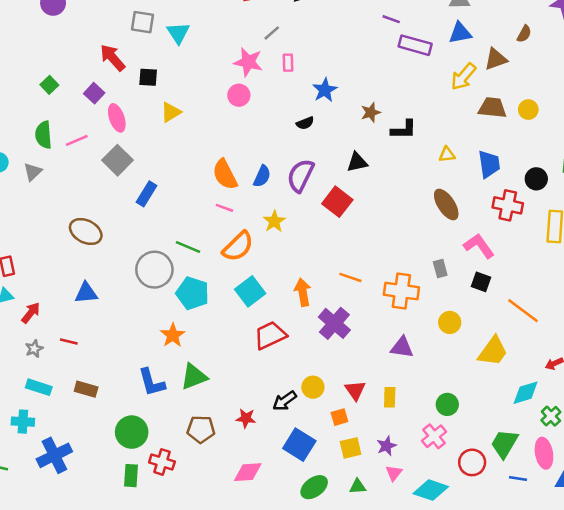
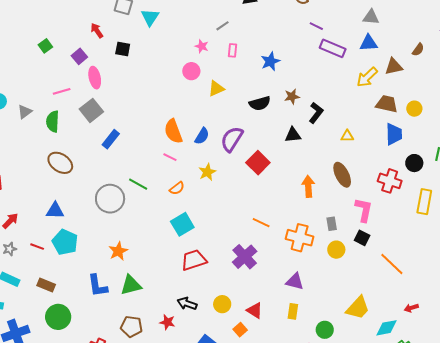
red arrow: (113, 58) -> (97, 30), size x0.7
pink star: (248, 62) -> (202, 46), size x0.6
blue star: (325, 90) -> (270, 61), moved
yellow triangle: (171, 112) -> (216, 89), moved
black semicircle: (305, 123) -> (260, 103), moved, size x1.5
black L-shape: (404, 130) -> (316, 113), turned -60
green semicircle: (44, 135) -> (53, 121), moved
black triangle: (357, 162) -> (293, 135), moved
blue trapezoid: (489, 164) -> (394, 134), moved
orange semicircle: (238, 246) -> (177, 188), size x0.6
pink L-shape: (479, 246) -> (364, 210), turned 40
orange arrow: (303, 292) -> (308, 186), moved
cyan pentagon: (193, 293) -> (65, 242), moved
yellow circle: (450, 322) -> (336, 250), moved
yellow trapezoid: (493, 351) -> (358, 308), moved
red triangle: (355, 390) -> (255, 310), turned -30
yellow rectangle: (390, 397) -> (293, 311), moved
black arrow: (285, 401) -> (187, 304), moved, turned 48
orange square: (339, 417) -> (240, 330), turned -32
green circle: (132, 432) -> (58, 317), moved

